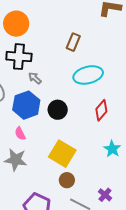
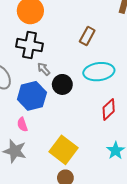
black circle: (58, 110) -> (62, 84), moved

